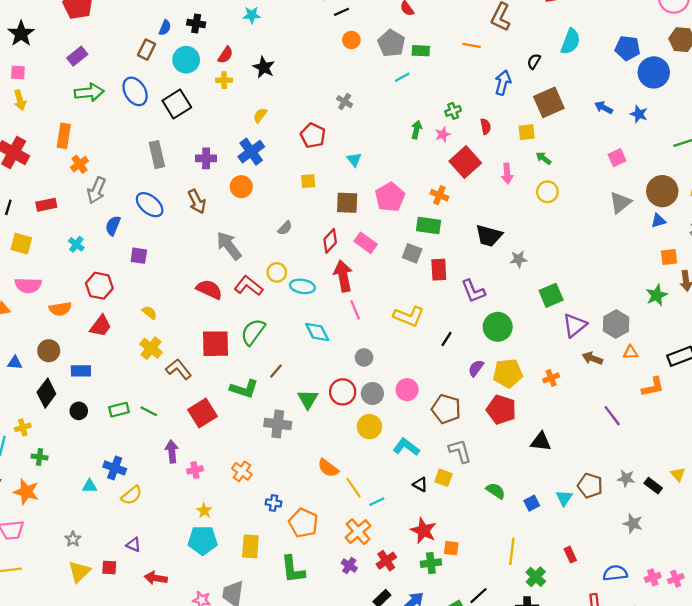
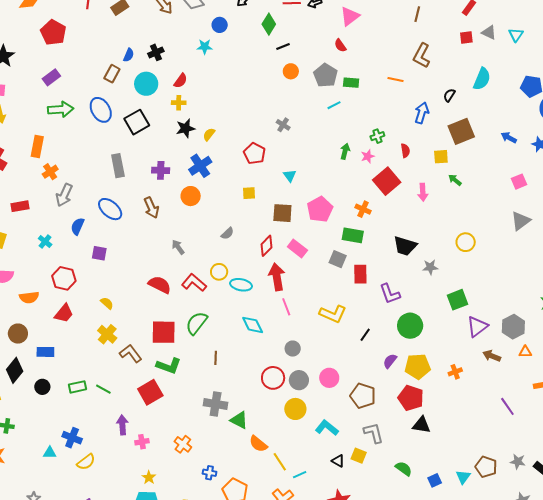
black cross: (196, 24) -> (156, 52), turned -35
black star: (264, 67) -> (185, 128), moved, turned 30
yellow circle: (547, 192) -> (466, 242), moved
gray arrow: (229, 246) -> (178, 247), size x0.6
brown line: (276, 371) -> (216, 358), turned -40
green L-shape: (244, 389) -> (169, 366), moved
green triangle: (308, 399) -> (239, 420), moved, turned -36
black triangle: (541, 442) -> (421, 425), moved

